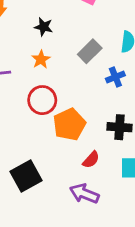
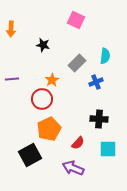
orange star: (41, 59) -> (52, 80), moved
orange pentagon: (69, 124) -> (49, 129), moved

